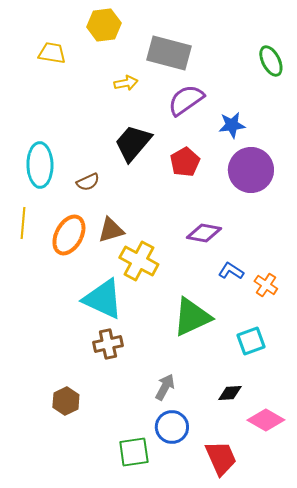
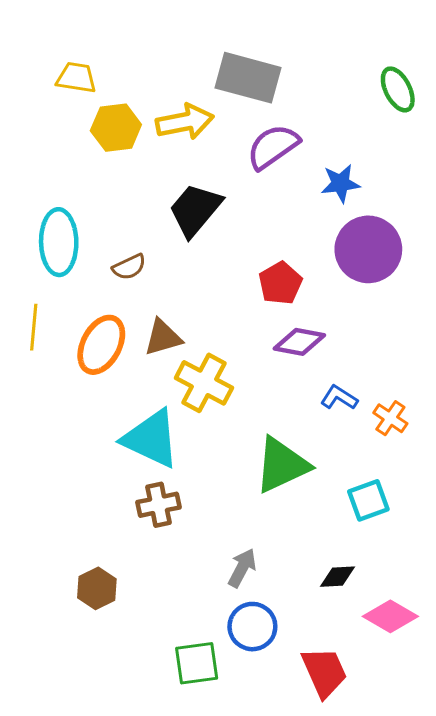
yellow hexagon: (104, 25) -> (116, 128), moved
yellow arrow: (126, 83) -> (185, 122), size x1.6
red pentagon: (185, 162) -> (280, 283), moved

